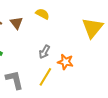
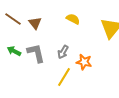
yellow semicircle: (42, 14) -> (73, 19), moved
gray L-shape: (14, 80) -> (36, 53), moved

